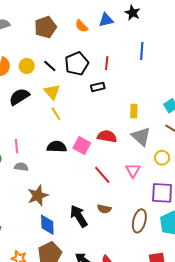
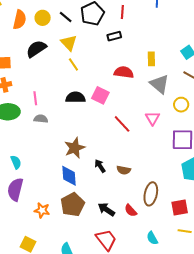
red semicircle: (107, 136) -> (124, 72), moved
brown star: (38, 195) -> (75, 148), moved
brown semicircle: (104, 209) -> (124, 170), moved
black arrow: (79, 216) -> (100, 166), size x0.6
brown ellipse: (139, 221) -> (151, 194), moved

